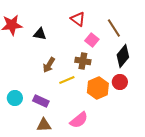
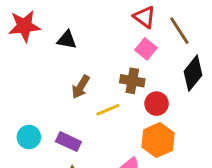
red triangle: (78, 19) -> (144, 17), moved
red circle: (120, 82) -> (157, 104), moved
orange hexagon: (98, 88) -> (158, 140), moved

